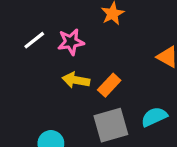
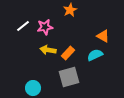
cyan semicircle: (154, 117) -> (95, 55), moved

